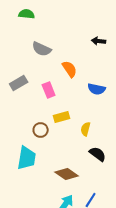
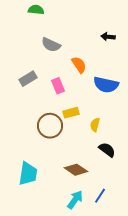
blue semicircle: (97, 89) -> (106, 85), size x1.4
brown circle: (41, 130) -> (50, 126), size x1.6
cyan trapezoid: (27, 158) -> (28, 174), moved

